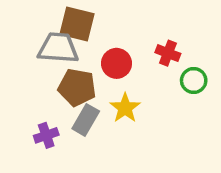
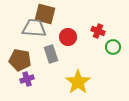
brown pentagon: (77, 87) -> (20, 60), moved
yellow star: (125, 108) -> (78, 82), moved, size x1.4
gray rectangle: (86, 120) -> (51, 54), moved, turned -48

